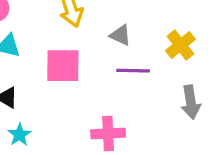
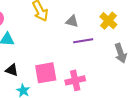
pink square: (63, 66) -> (46, 73), moved

